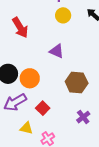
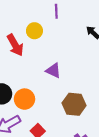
yellow circle: (63, 15) -> (34, 31), moved

